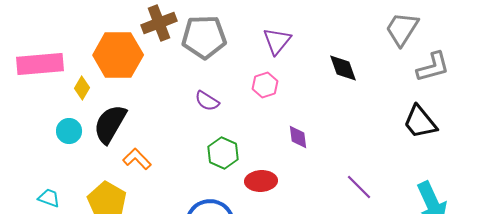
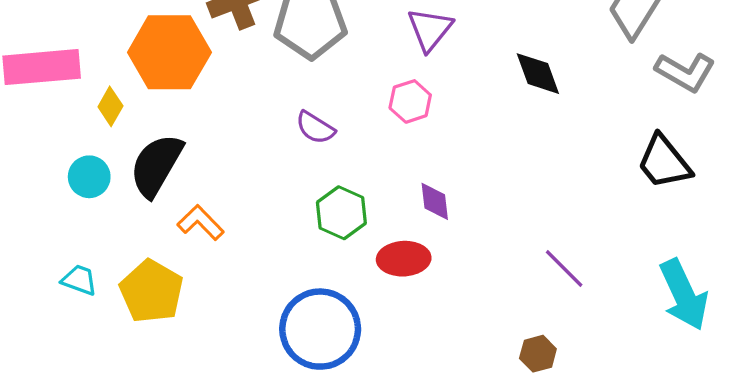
gray L-shape: (433, 67) -> (685, 72), turned 45
purple diamond: (298, 137) -> (435, 201), moved
cyan trapezoid: (49, 198) -> (79, 280), moved

